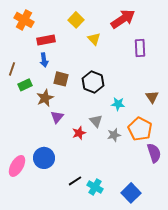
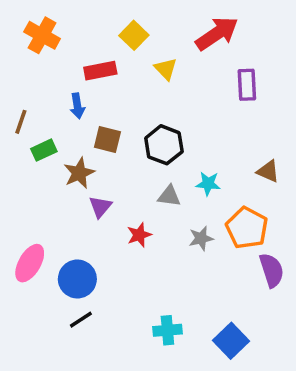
red rectangle: (46, 40) -> (100, 71), moved
brown triangle: (152, 97) -> (268, 171), turned -32
gray triangle: (96, 121) -> (169, 196), moved, turned -40
pink ellipse: (17, 166) -> (30, 263), moved
black line: (75, 181) -> (81, 320), moved
cyan cross: (95, 187) -> (167, 330), turned -35

